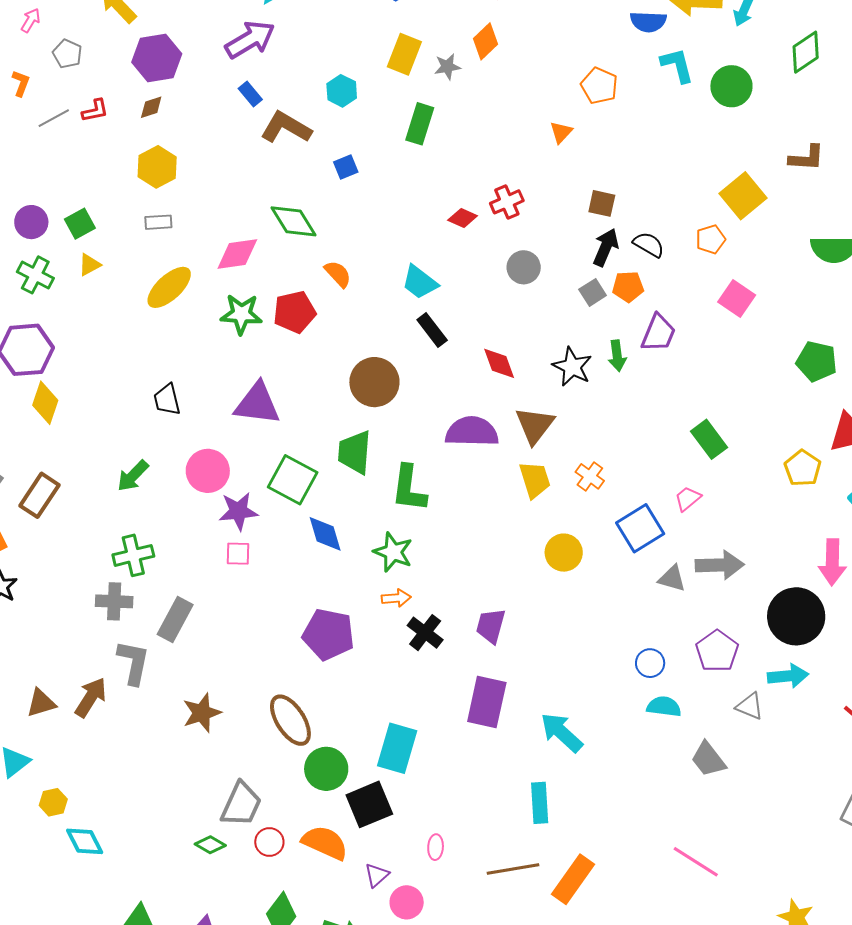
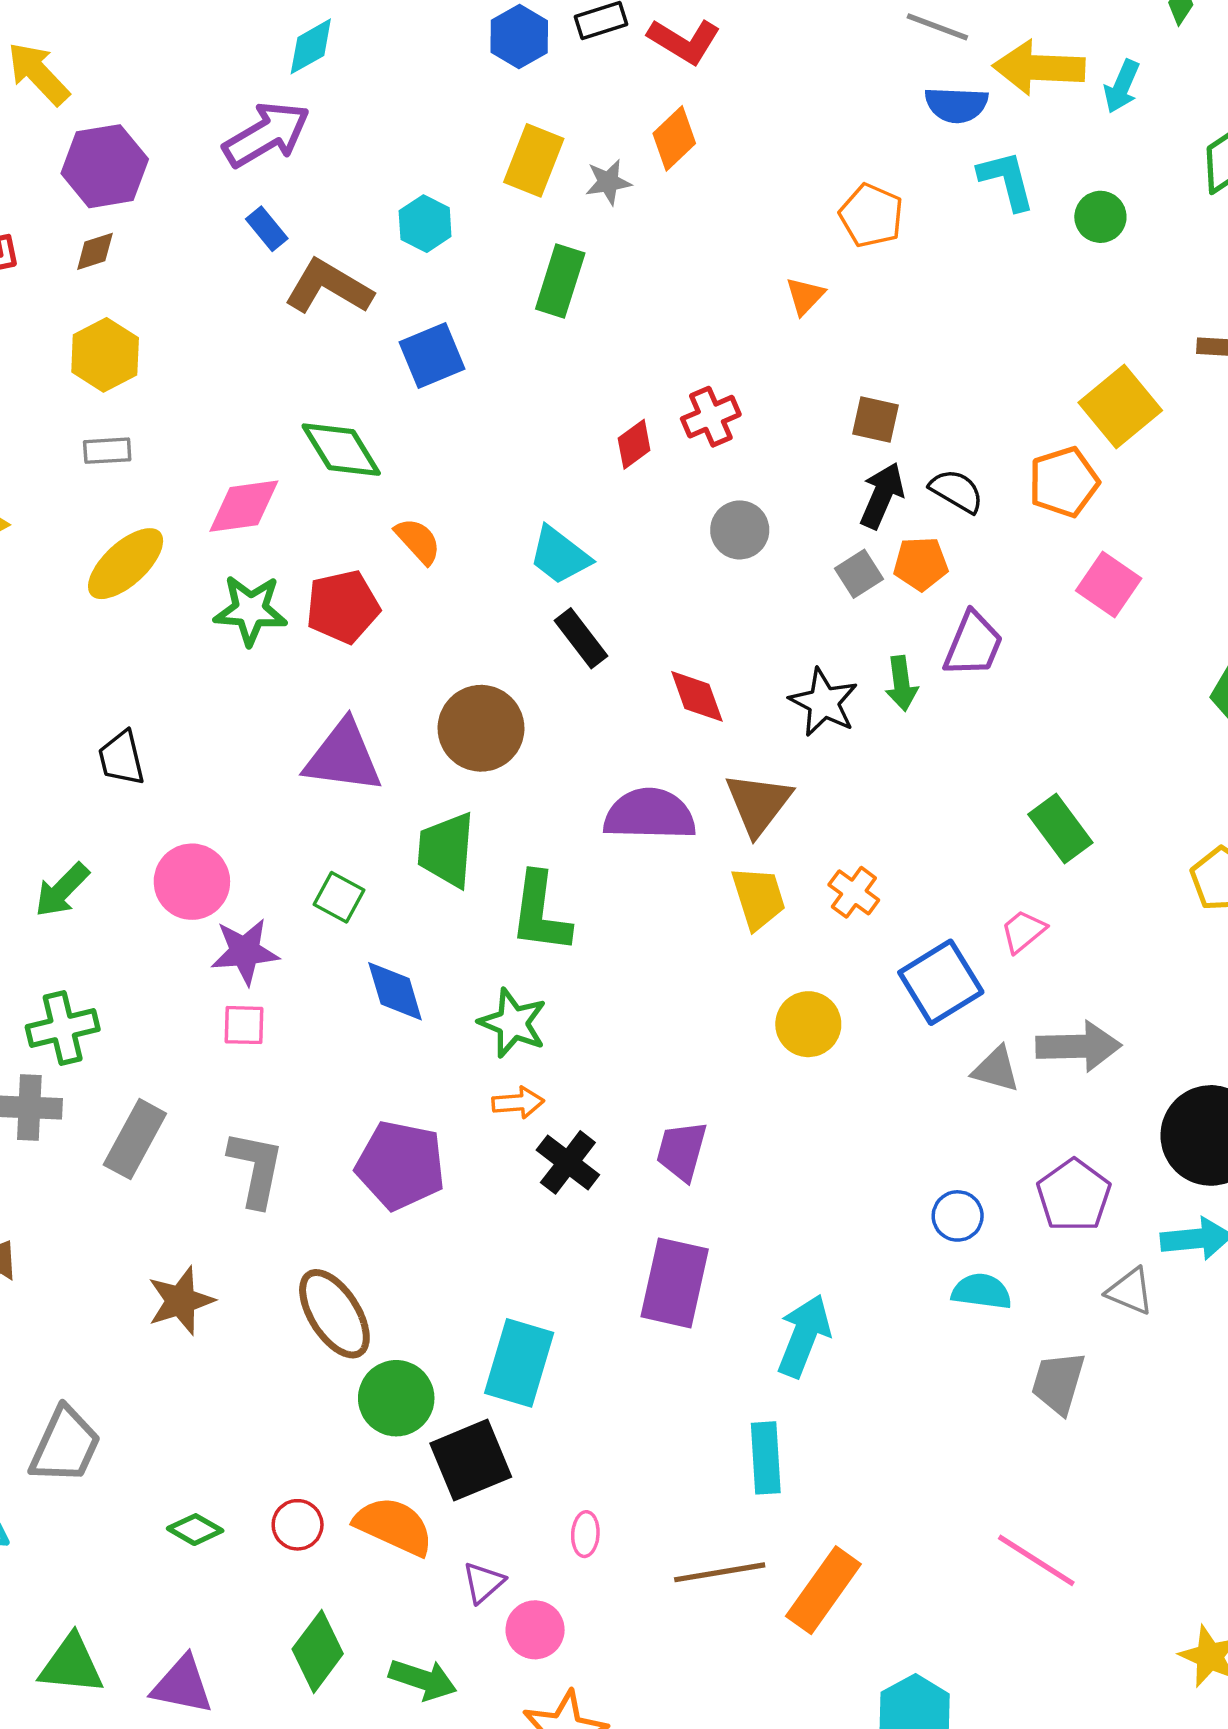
green circle: (731, 86) -> (1100, 217), size x0.7
blue square: (346, 167) -> (432, 356), size x1.5
red diamond: (463, 218) -> (634, 444), turned -60
orange pentagon: (711, 239) -> (1064, 482), size x1.4
purple triangle: (257, 404) -> (343, 757), moved
green square: (293, 480) -> (339, 897), size x0.6
gray L-shape: (133, 662) -> (256, 1169), moved
cyan arrow: (561, 732) -> (804, 1336), turned 69
gray trapezoid: (708, 759) -> (1058, 1383), turned 54
gray trapezoid: (241, 804) -> (65, 1445), moved

